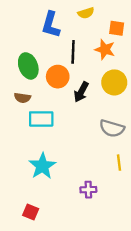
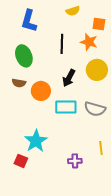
blue L-shape: (51, 25) -> (29, 21), moved
orange circle: (58, 77) -> (41, 91), moved
cyan rectangle: (41, 119) -> (66, 107), moved
yellow line: (119, 163) -> (101, 148), moved
red square: (31, 212) -> (21, 161), moved

